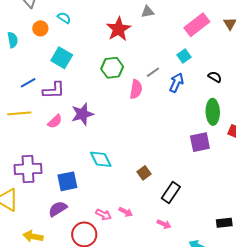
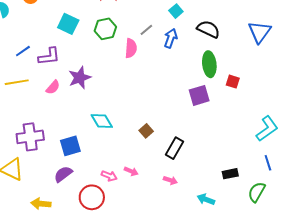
cyan square: (62, 58) -> (68, 24), moved
black semicircle: (215, 77) -> (208, 29), size x1.6

